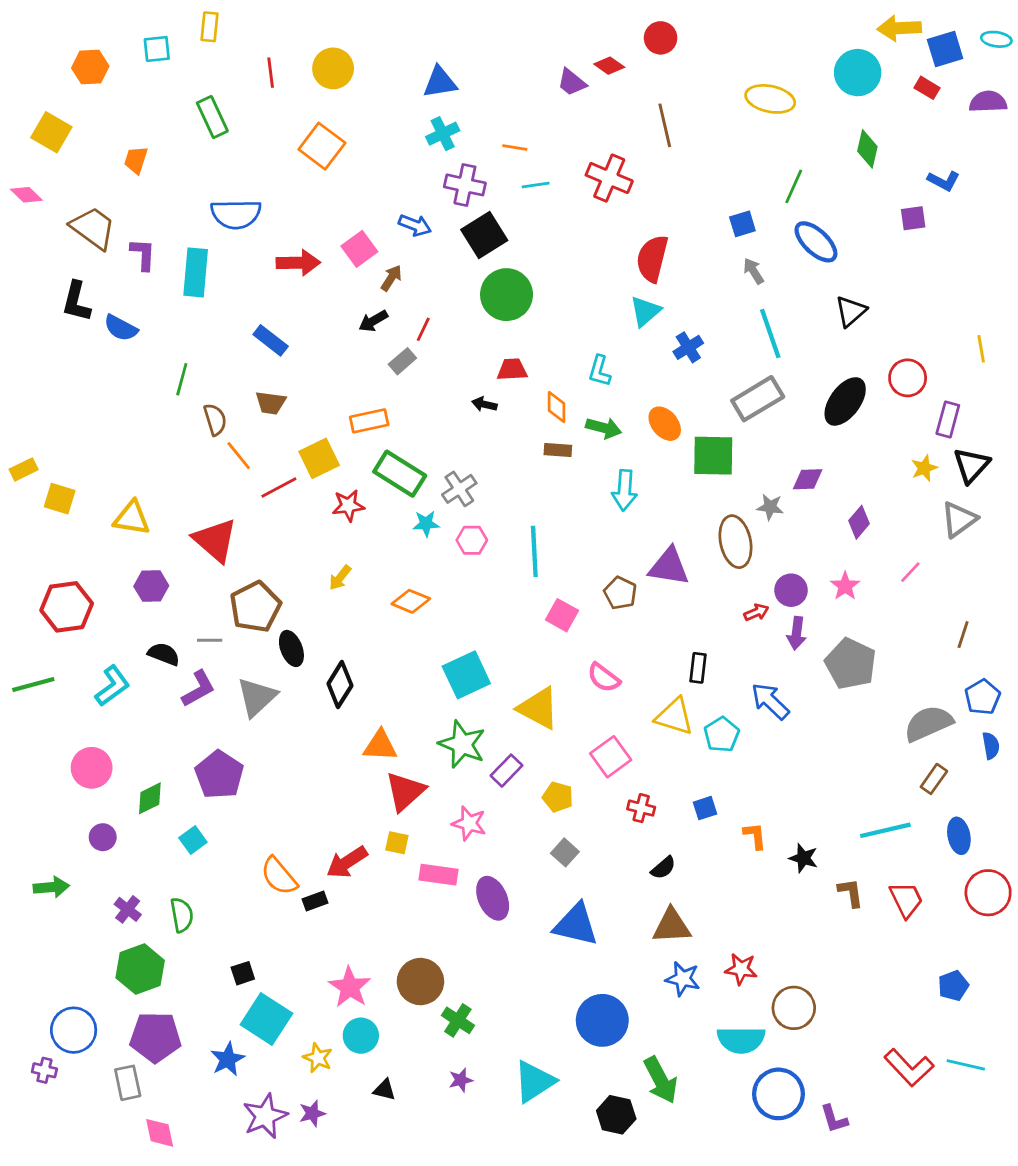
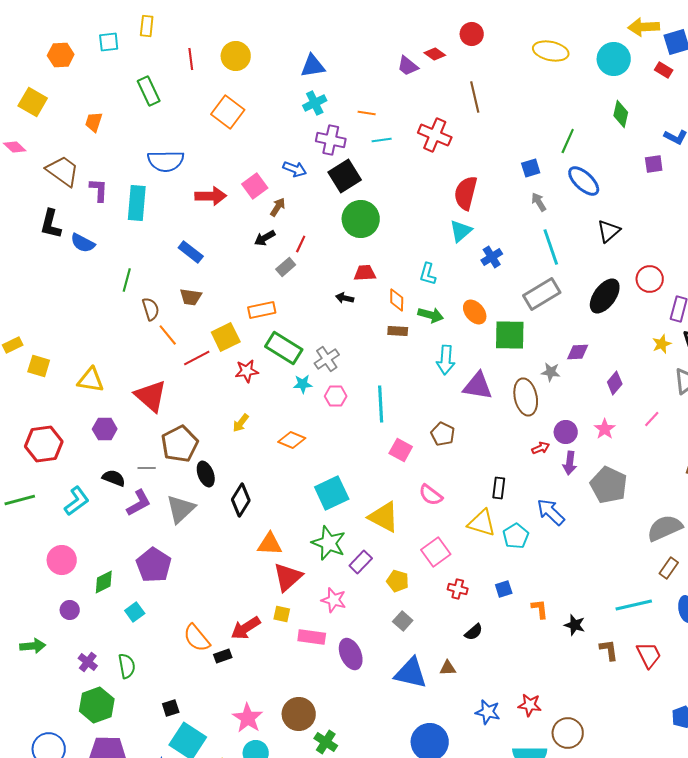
yellow ellipse: (770, 99) -> (551, 51), moved
purple triangle: (669, 567) -> (478, 386), moved
brown triangle: (672, 926) -> (448, 668), moved, size x0.6

